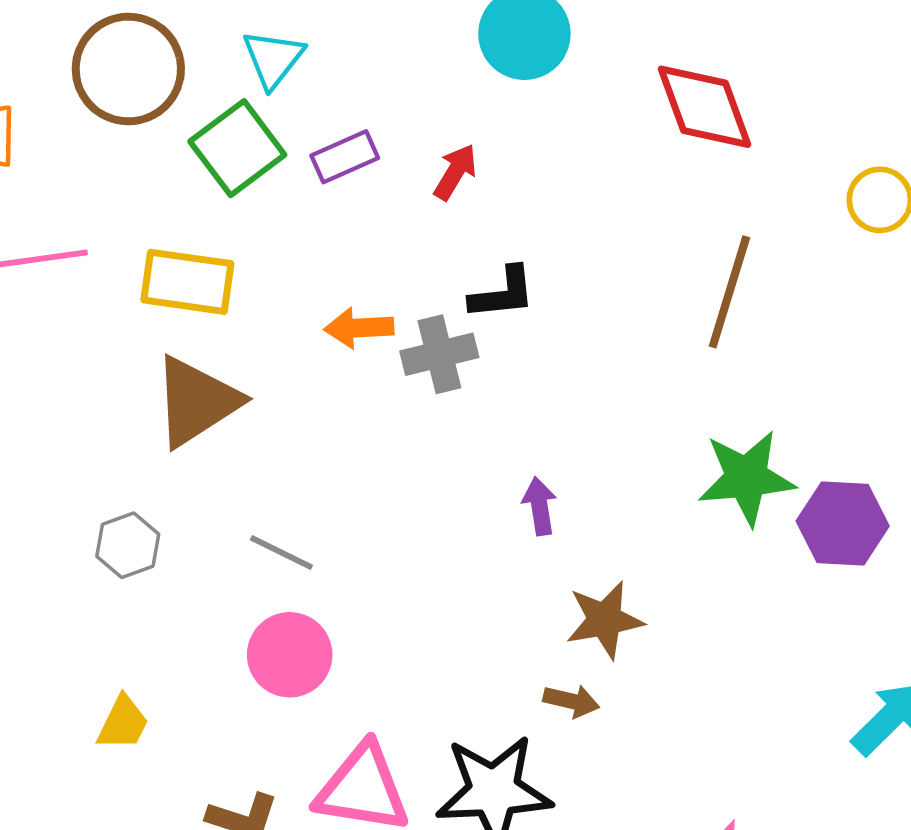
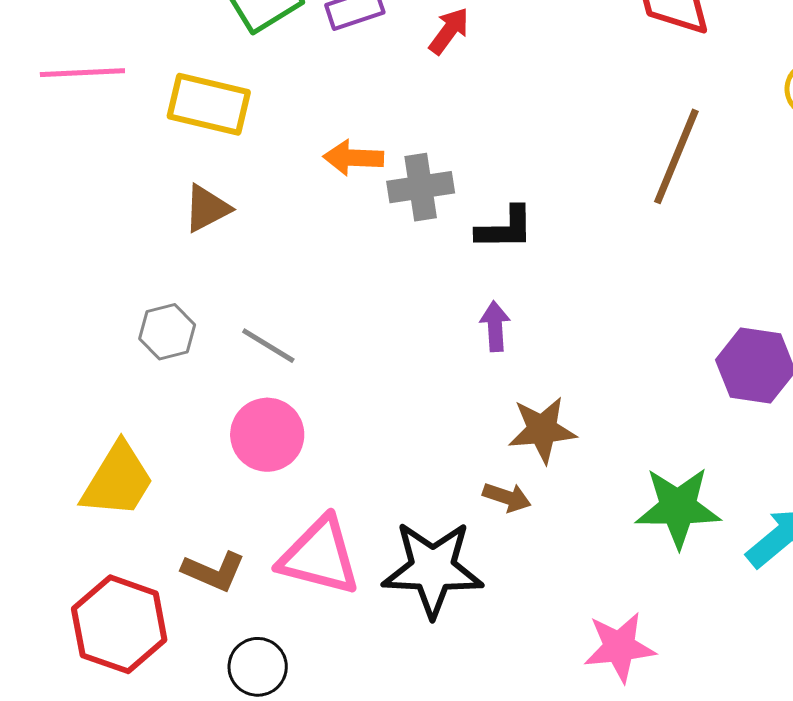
black L-shape: (503, 293) -> (505, 228), moved
brown triangle: (196, 401) -> (207, 208), size x0.6
green star: (746, 478) -> (678, 507), moved
gray hexagon: (128, 545) -> (167, 332), moved
yellow trapezoid: (123, 723) -> (118, 480), size x1.6

